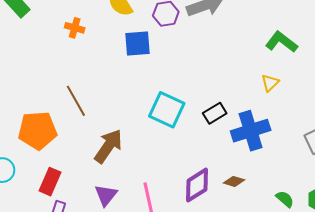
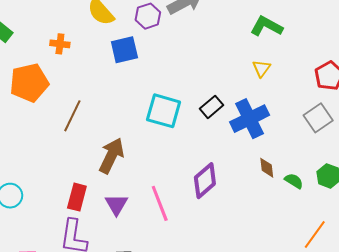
brown line: (76, 101) -> (72, 116), turned 64
orange pentagon: (38, 130) -> (29, 83), moved
brown diamond: (234, 181) -> (267, 168), moved, turned 75
red rectangle: (50, 182) -> (77, 197), moved

